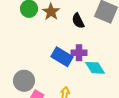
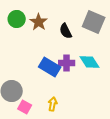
cyan diamond: (95, 68) -> (90, 62), moved

